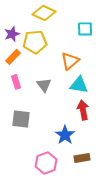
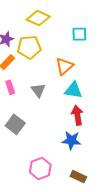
gray square: (21, 119) -> (15, 124), turned 30
blue star: (65, 135) -> (71, 140), moved, turned -30
brown rectangle: (82, 158) -> (78, 177), moved, turned 35

